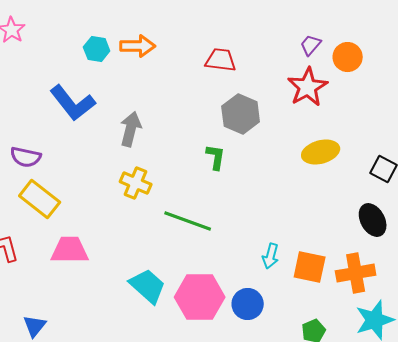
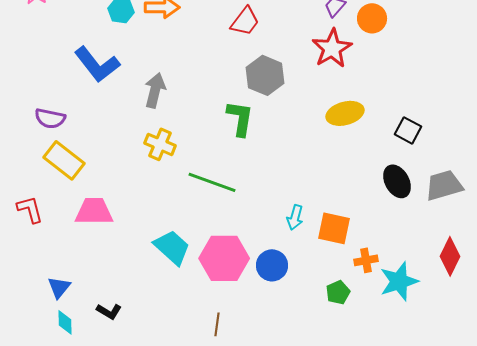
red trapezoid: (221, 60) -> (245, 21), turned 120
green L-shape: (216, 157) -> (240, 118), size x1.4
orange cross: (356, 273) -> (366, 260), moved, size x0.6

